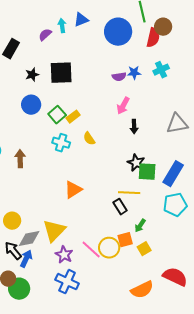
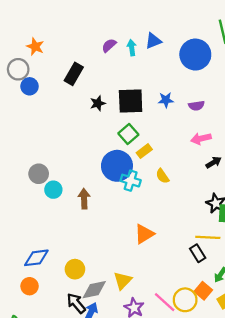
purple semicircle: (45, 35) -> (109, 45), moved
blue star: (134, 73) -> (166, 100), moved
blue circle: (31, 105) -> (117, 166), moved, size x1.4
pink arrow: (123, 106) -> (201, 139), turned 48
green square: (57, 115) -> (128, 134), moved
black arrow: (134, 127) -> (214, 162), turned -120
yellow triangle: (54, 231) -> (123, 281), size x0.7
orange square: (125, 240) -> (203, 291), turned -35

